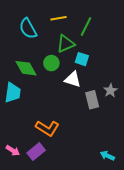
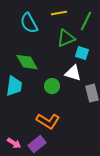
green circle: (51, 63) -> (52, 86), moved

